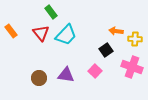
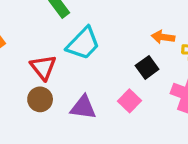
red triangle: (41, 33) -> (43, 67), moved
brown circle: (39, 78) -> (40, 99), moved

